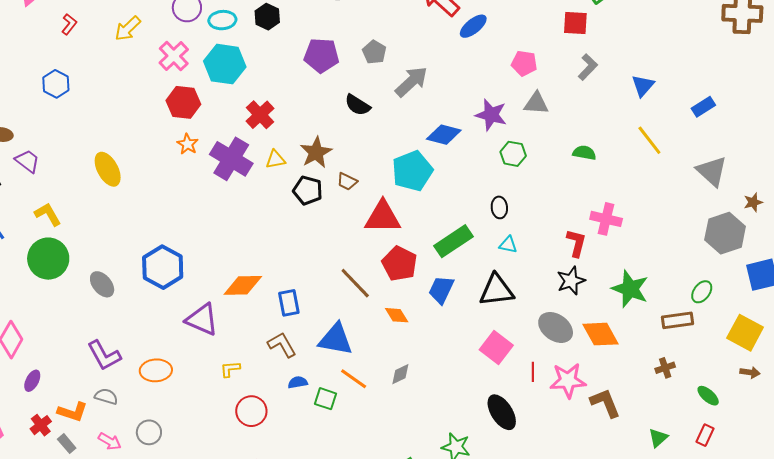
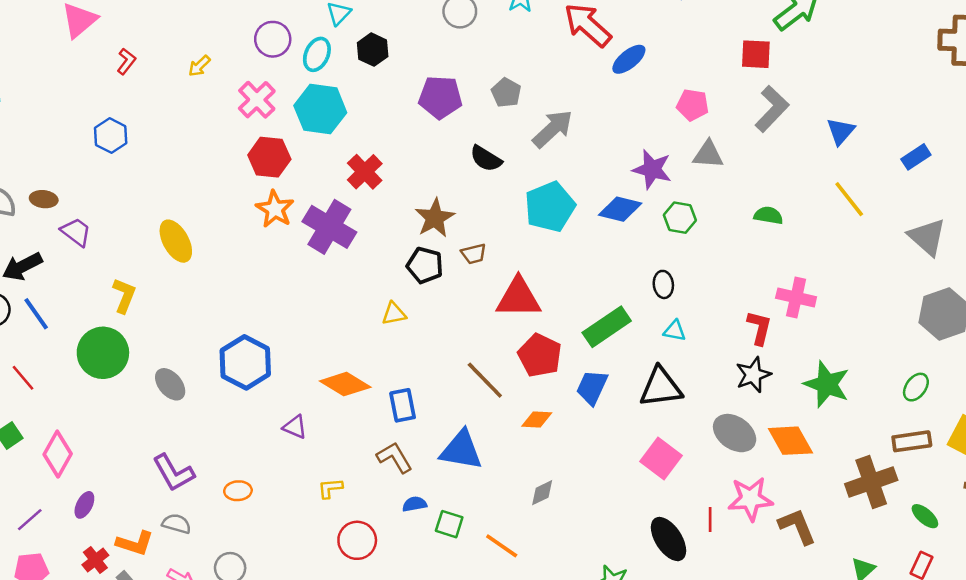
cyan ellipse: (222, 20) -> (317, 54), turned -60
yellow arrow: (128, 28) -> (199, 66), size x0.7
gray L-shape: (588, 67) -> (772, 109), size x1.4
blue diamond: (444, 135) -> (620, 209), moved
orange star: (188, 144) -> (275, 209), size x1.4
yellow triangle: (275, 159) -> (394, 314), moved
cyan pentagon: (412, 171) -> (550, 207), moved
brown trapezoid: (347, 181) -> (474, 254), turned -40
yellow L-shape: (48, 214) -> (124, 295), moved, turned 52
orange diamond: (243, 285) -> (345, 384), turned 33
orange diamond: (397, 315) -> (537, 420), turned -55
purple triangle: (202, 320) -> (295, 427), size x0.6
brown rectangle: (677, 320) -> (912, 441), moved
brown cross: (665, 368) -> (871, 482), size x2.0
orange ellipse: (156, 370) -> (238, 491), size x0.7
red line: (533, 372) -> (710, 519), moved
orange line: (354, 379) -> (502, 546), moved

